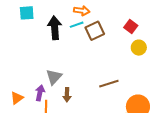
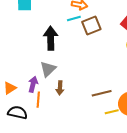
black arrow: (55, 28) -> (51, 38), moved
brown line: (109, 84) -> (102, 93), moved

